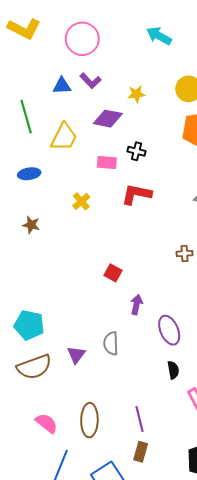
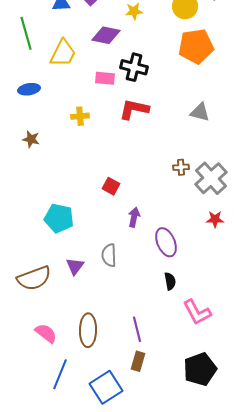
black cross: (136, 151) -> (134, 67), size x1.5
yellow cross: (81, 201) -> (80, 116), turned 36
cyan pentagon: (29, 325) -> (59, 218), moved

